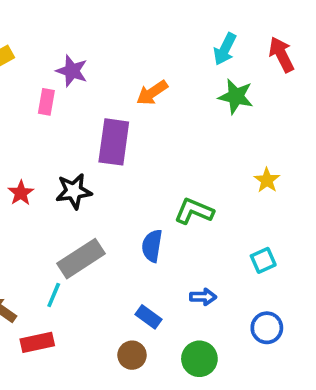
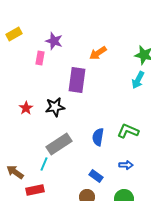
cyan arrow: (225, 49) -> (138, 80), moved
green L-shape: (194, 211) -> (128, 131), moved

